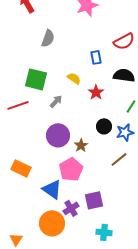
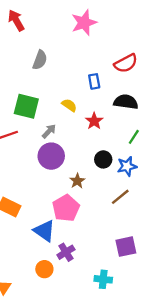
purple circle: (58, 135) -> (51, 156), moved
purple square: (94, 200) -> (126, 247), moved
orange circle: (52, 223) -> (44, 269), size x0.6

